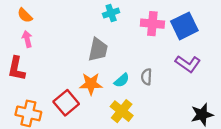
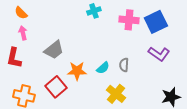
gray trapezoid: (98, 50) -> (54, 50), moved, turned 40
yellow cross: (122, 111) -> (116, 94), moved

